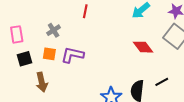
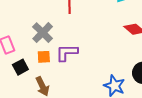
gray cross: (54, 30) -> (43, 33), size x1.5

